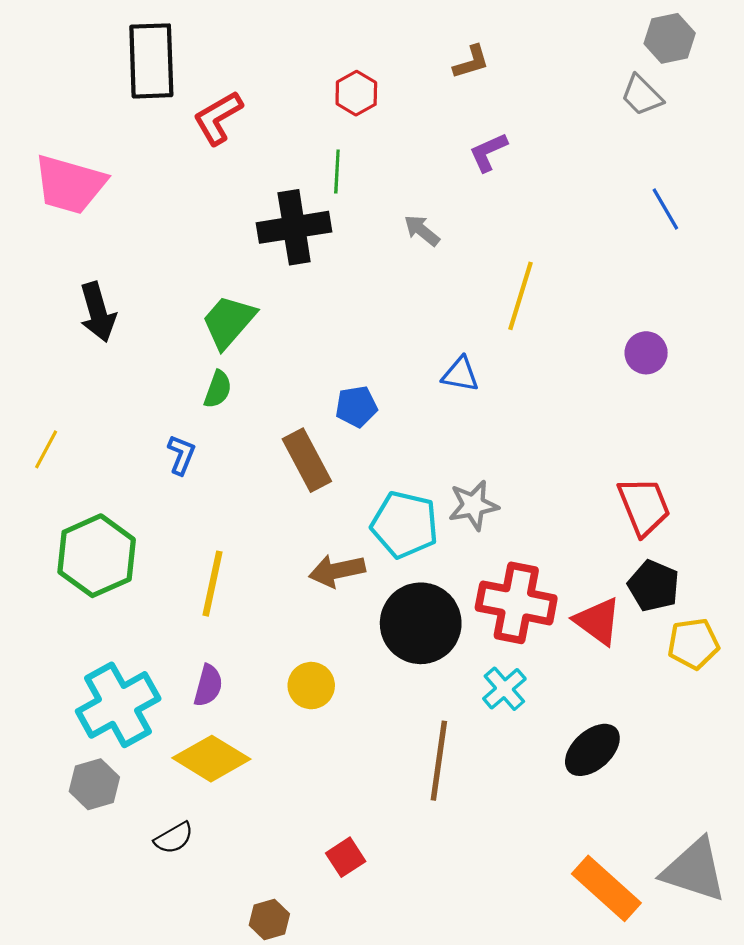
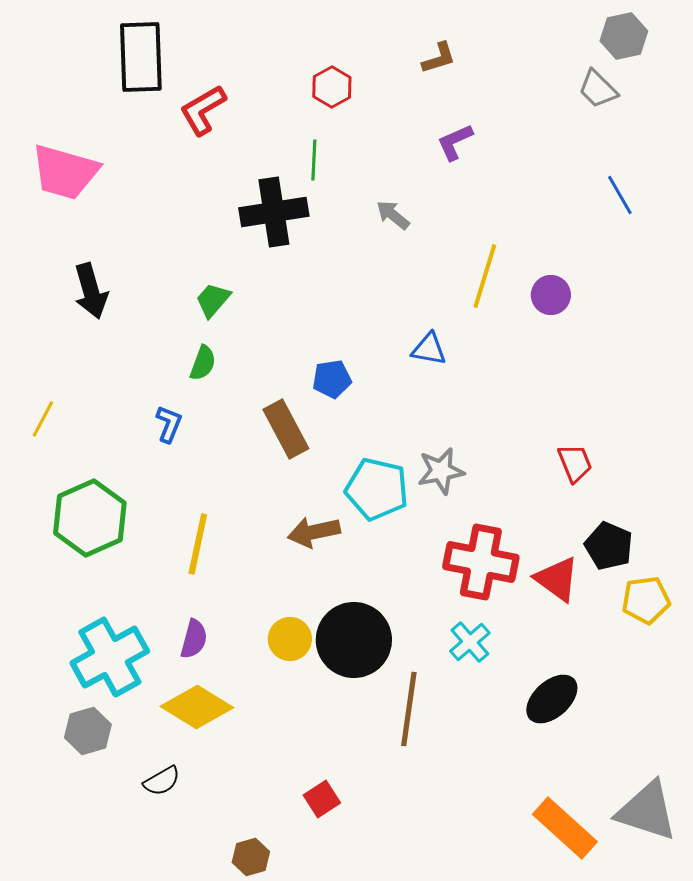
green trapezoid: (229, 322) -> (213, 300), size x0.7
purple circle: (646, 353) -> (551, 295), moved
red trapezoid: (644, 506) -> (575, 463), moved, size x0.7
black circle: (421, 623) -> (354, 640), moved

